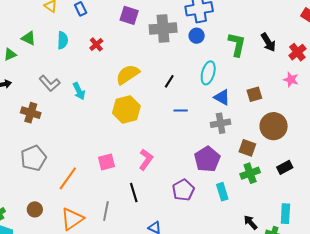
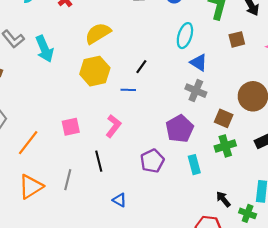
black line: (169, 81) -> (141, 67), moved
cyan arrow: (79, 91) -> (44, 49), size x1.4
brown square: (254, 94) -> (237, 39), moved
blue line: (181, 111) -> (128, 90), moved
gray cross: (221, 123) -> (196, 91), turned 30

